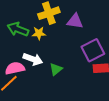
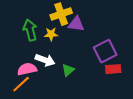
purple triangle: (75, 21) -> (76, 24), moved
green arrow: (18, 29) -> (30, 30), turned 55

